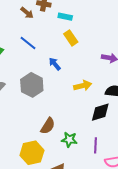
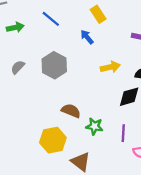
blue arrow: (55, 64) -> (87, 37), moved
brown semicircle: (48, 126) -> (71, 111), turned -102

